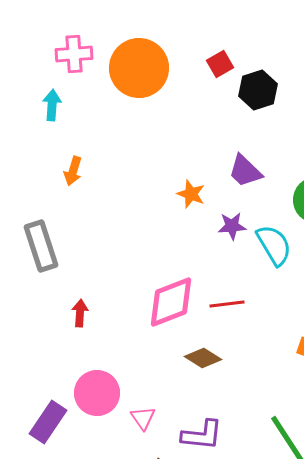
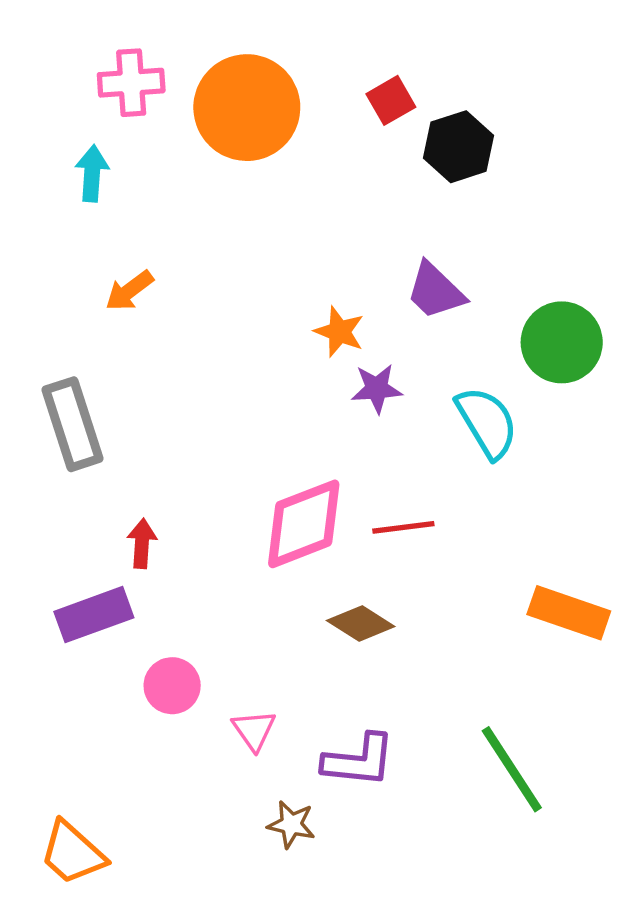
orange arrow: (73, 171) -> (129, 291), turned 36
purple star: (232, 226) -> (377, 389), moved
pink circle: (97, 393) -> (172, 686), size x0.7
purple rectangle: (48, 422) -> (94, 615), moved, turned 36

